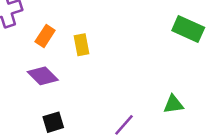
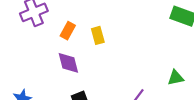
purple diamond: (43, 76) -> (68, 63), turned 35

